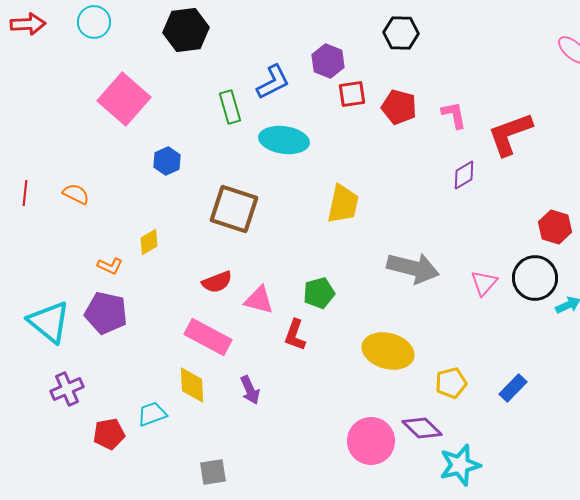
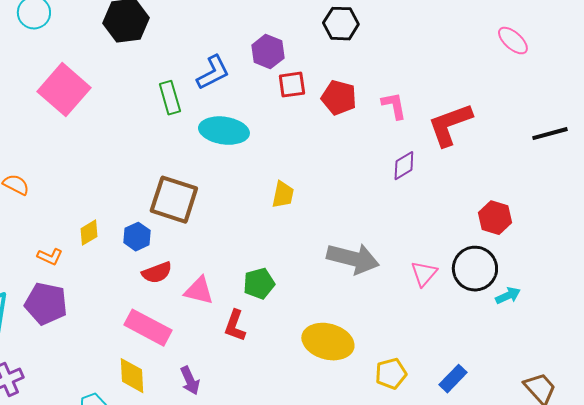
blue hexagon: (167, 161) -> (137, 237), moved
yellow trapezoid: (343, 204) -> (283, 195), size x0.7

